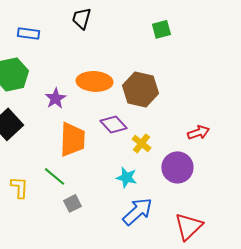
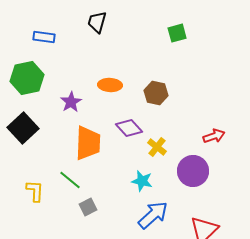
orange ellipse: (94, 81) -> (110, 85), size x0.7
brown hexagon: (140, 89) -> (156, 93), size x0.7

